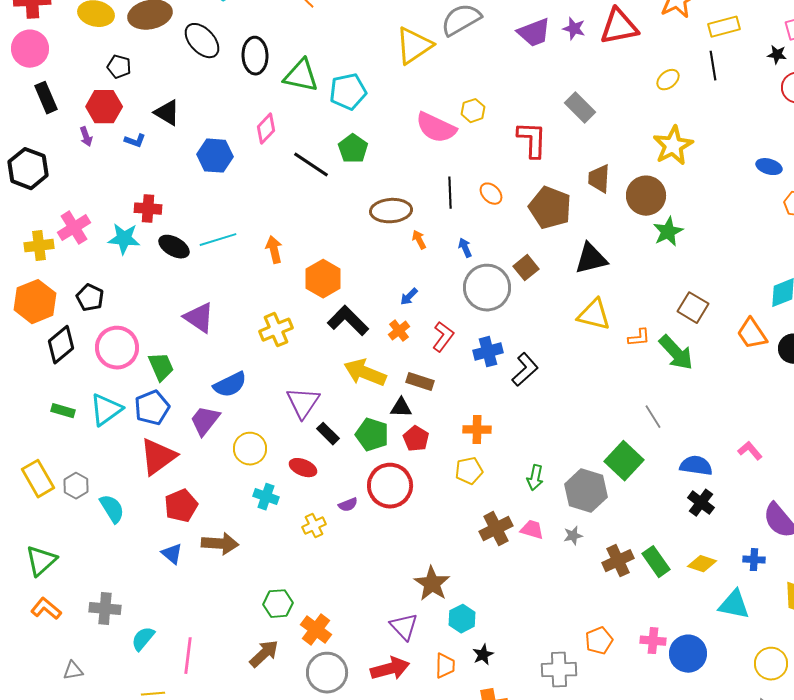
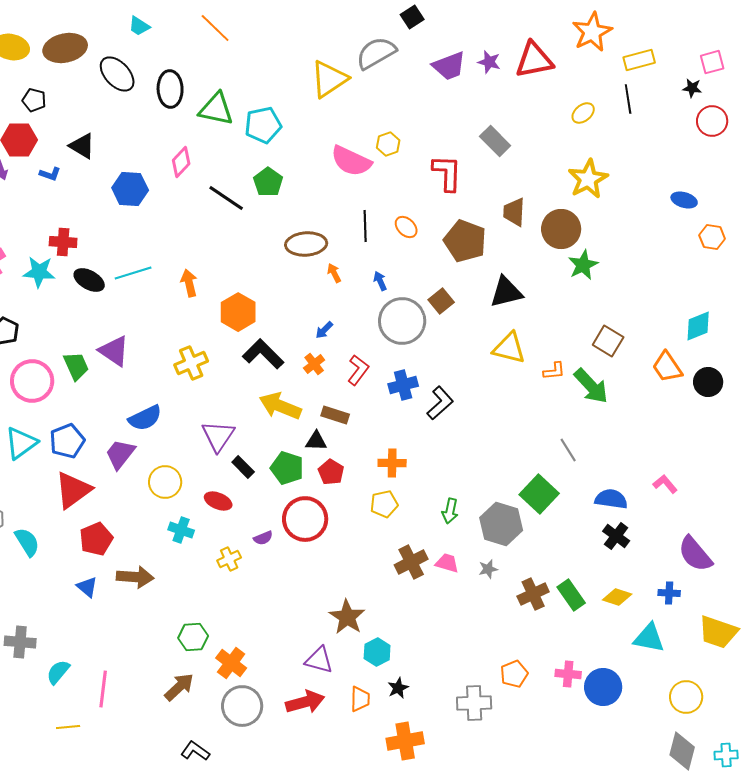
green trapezoid: (161, 367) -> (76, 366), moved
purple triangle: (404, 627) -> (319, 660), turned -32

